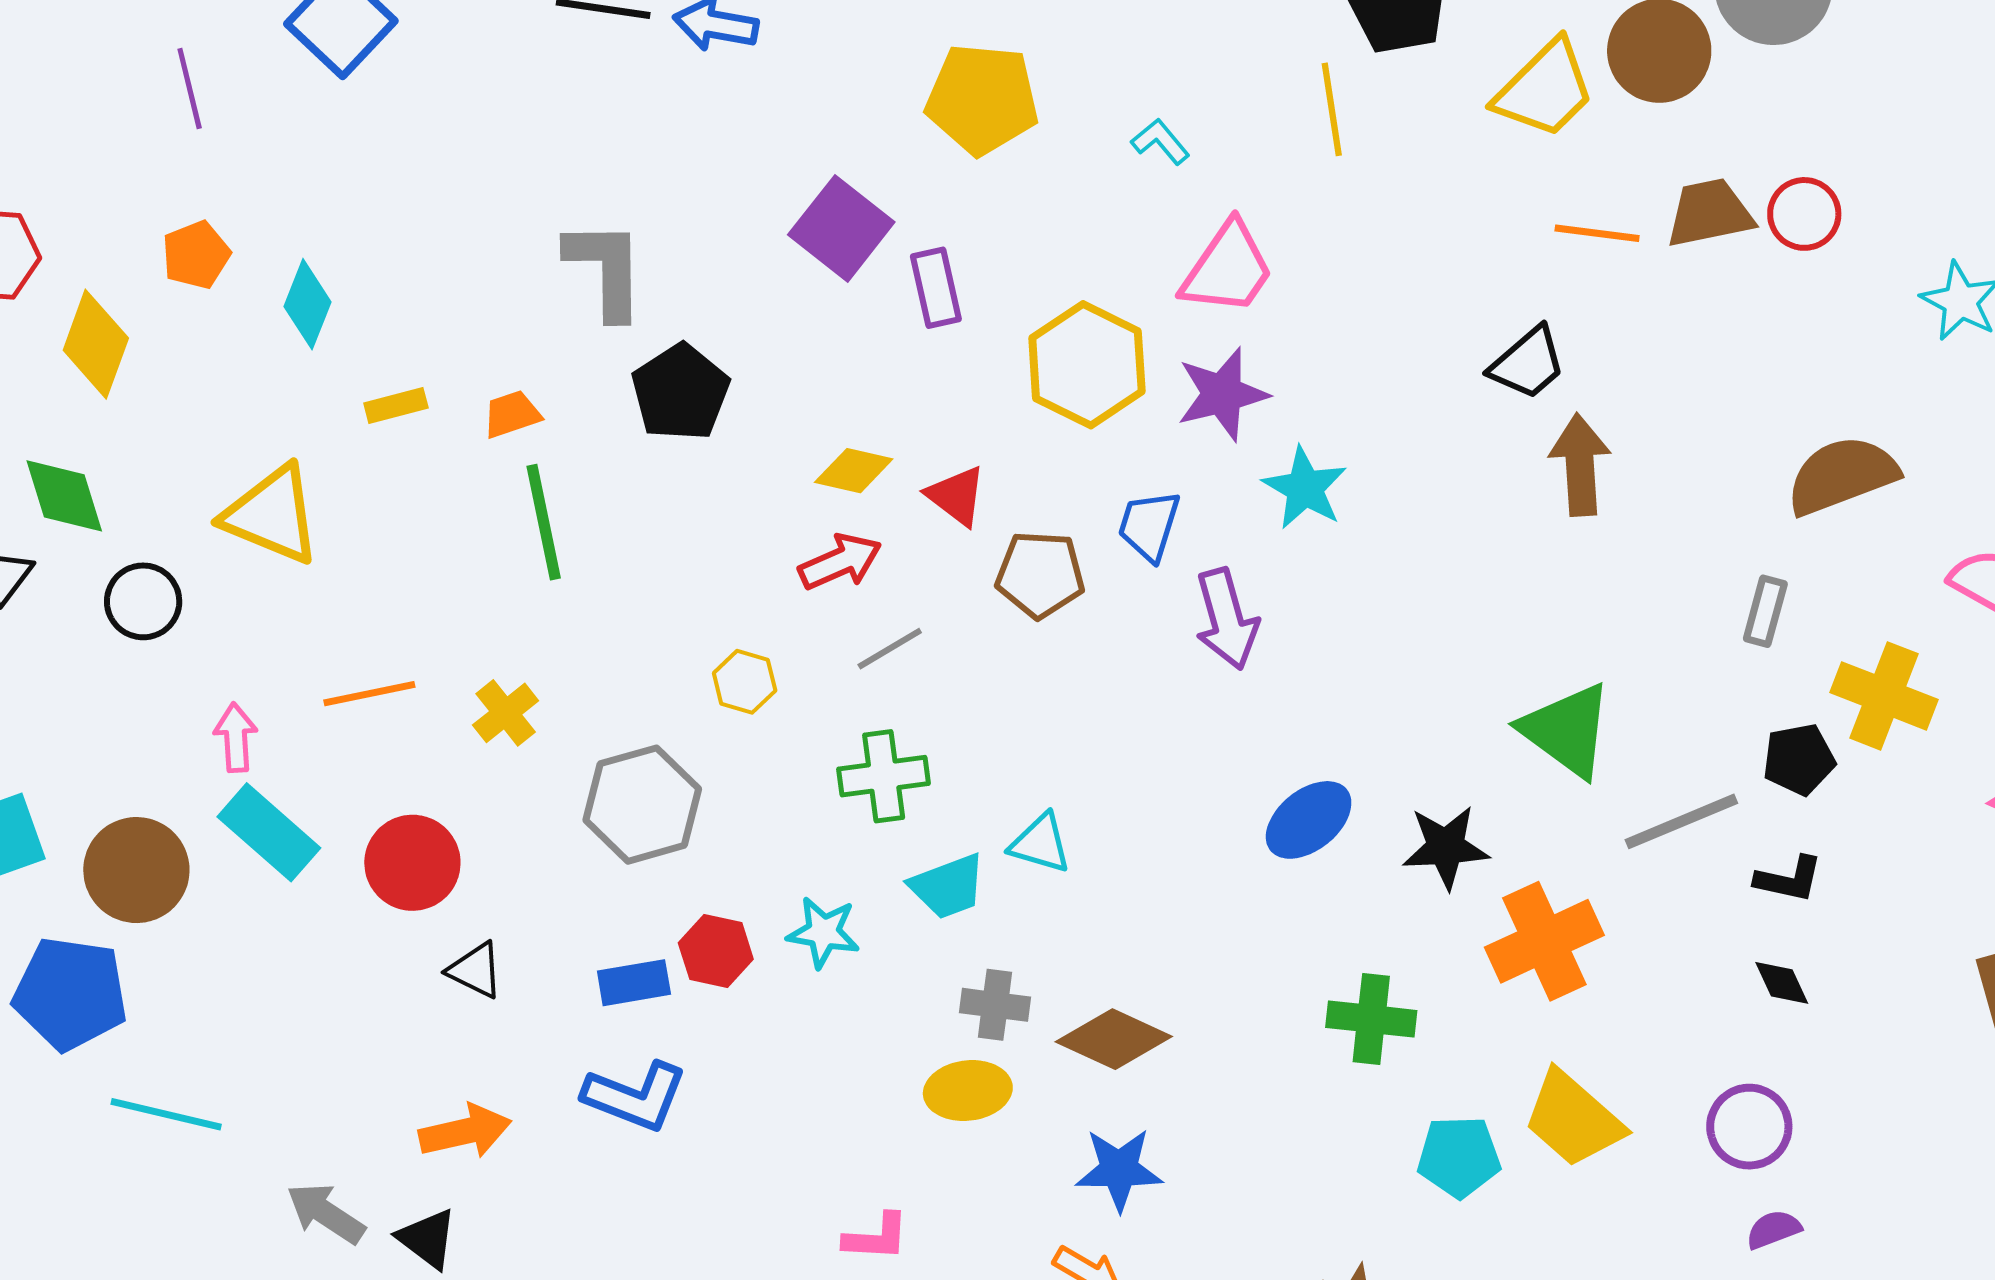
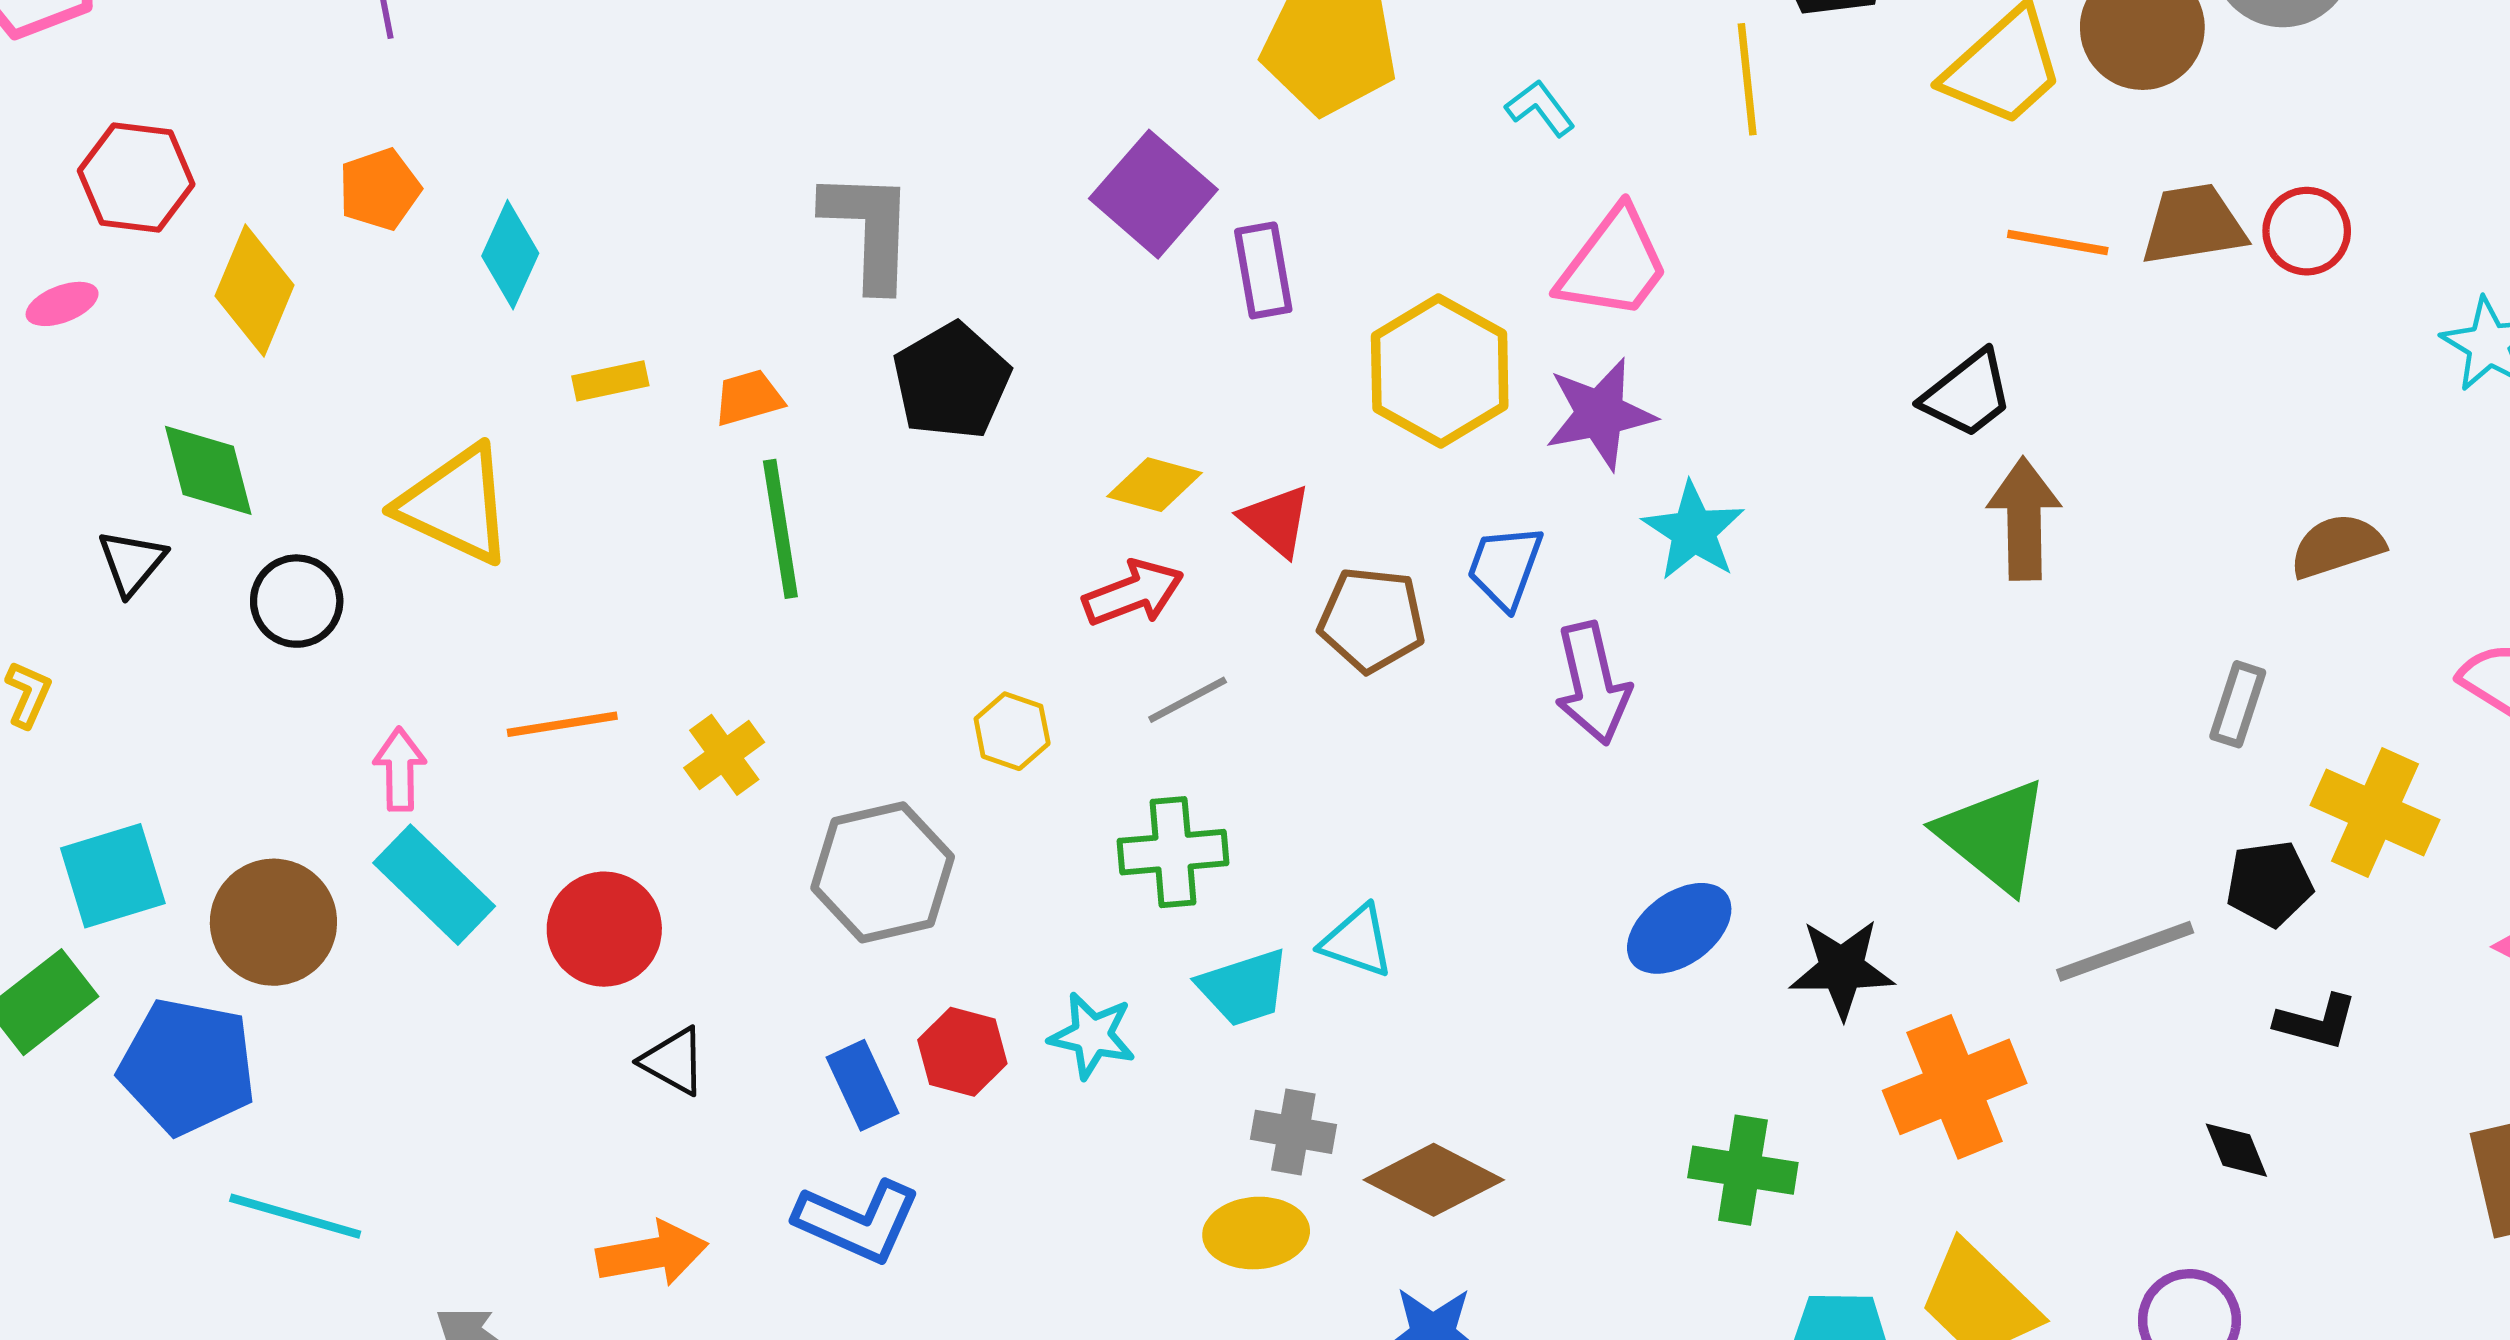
brown semicircle: (1842, 475) -> (2337, 546), size x0.7
black L-shape: (1789, 879) -> (2316, 1022), moved
blue rectangle: (634, 983) -> (863, 1085), turned 72

